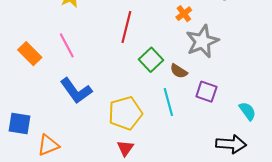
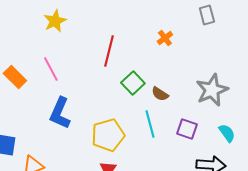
gray star: (202, 41) -> (212, 90), moved
blue L-shape: (76, 91) -> (60, 113), turned 60
purple square: (206, 92) -> (187, 129), moved

